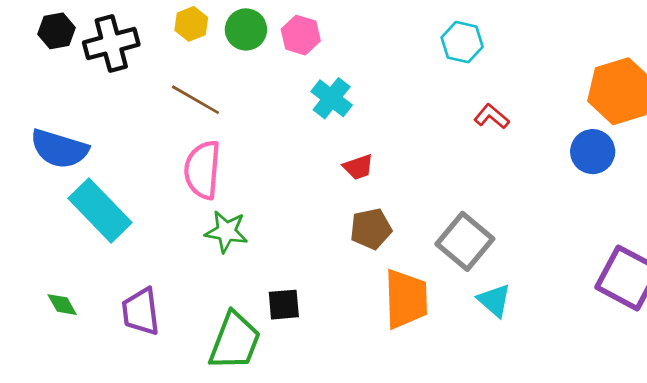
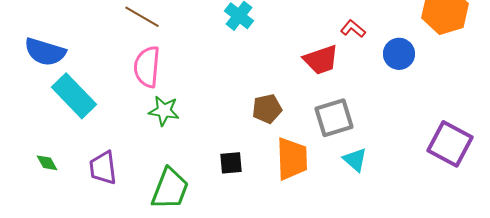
blue circle: (593, 152) -> (399, 54), moved
red trapezoid: (358, 167) -> (321, 60), moved, size x1.6
gray square: (465, 241) -> (334, 118), turned 33
black square: (284, 305) -> (231, 163), moved

